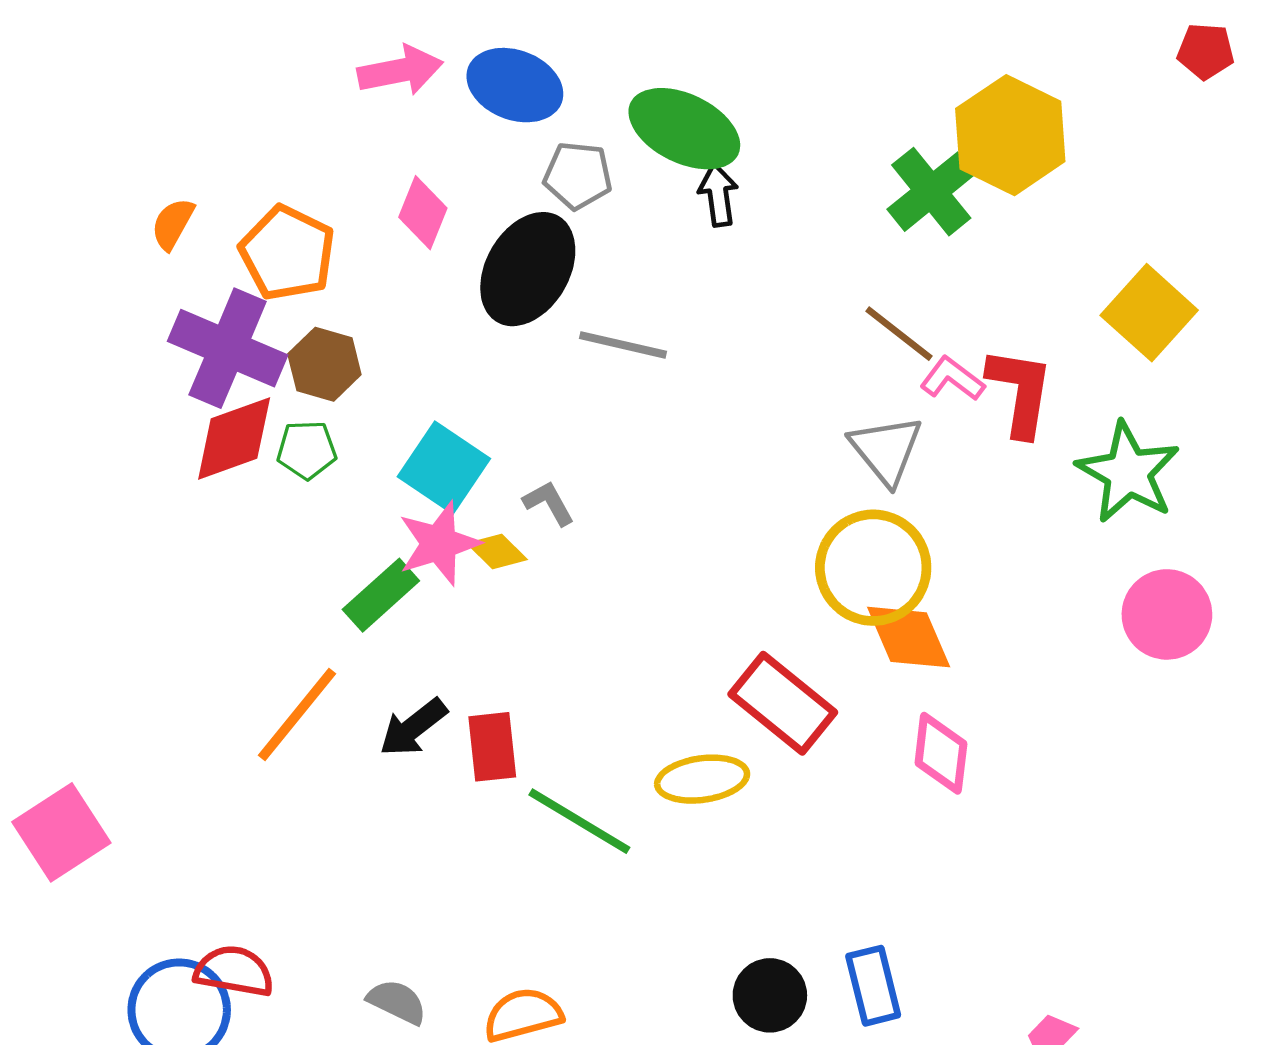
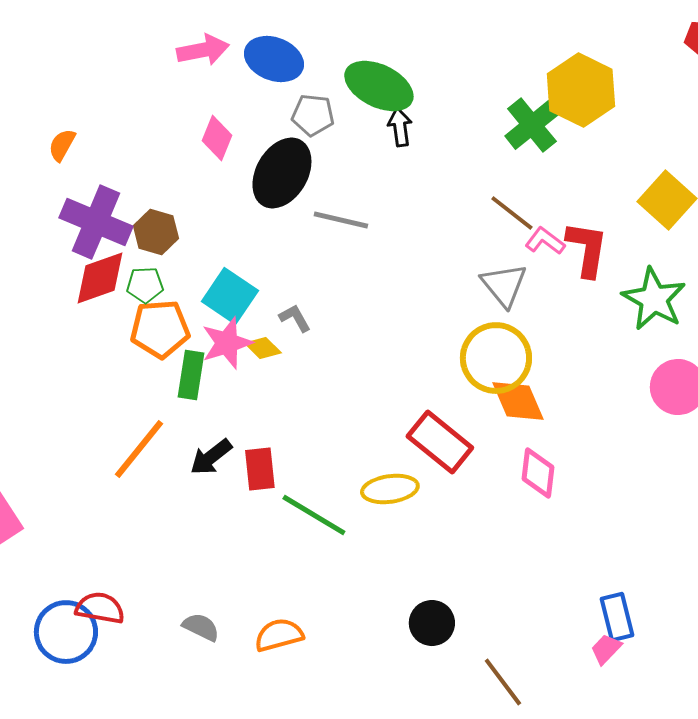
orange pentagon: (287, 253) -> (160, 329), moved, turned -30
green rectangle: (381, 595) -> (191, 375), turned -39
blue rectangle: (873, 986) -> (617, 617), moved

